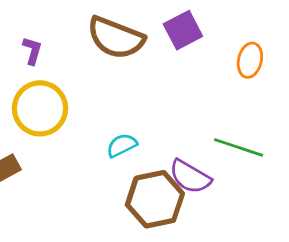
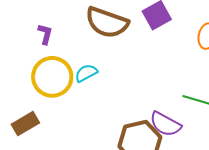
cyan semicircle: (122, 145) -> (86, 73), moved

